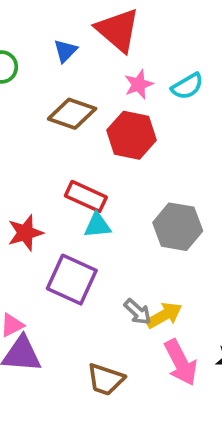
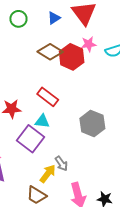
red hexagon: (131, 135) -> (72, 57), moved
cyan triangle: (97, 225) -> (42, 121), moved
yellow arrow: (164, 315) -> (48, 174), moved, turned -36

